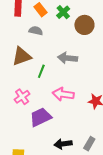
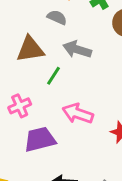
gray arrow: (68, 58) -> (77, 49), moved

